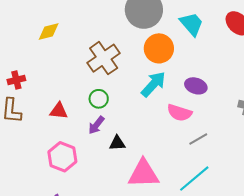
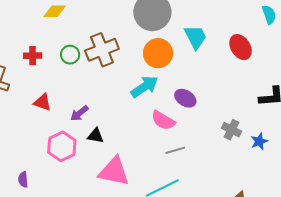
red cross: (16, 80) -> (33, 56), moved
green circle: (99, 99) -> (70, 55), moved
red triangle: (59, 111) -> (42, 102), moved
pink hexagon: (62, 157) -> (62, 146), moved

